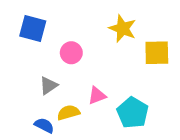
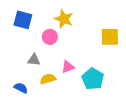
yellow star: (123, 29) -> (64, 19), moved
gray triangle: (48, 86) -> (34, 60), turned 40
blue semicircle: (44, 125) -> (21, 88), moved

